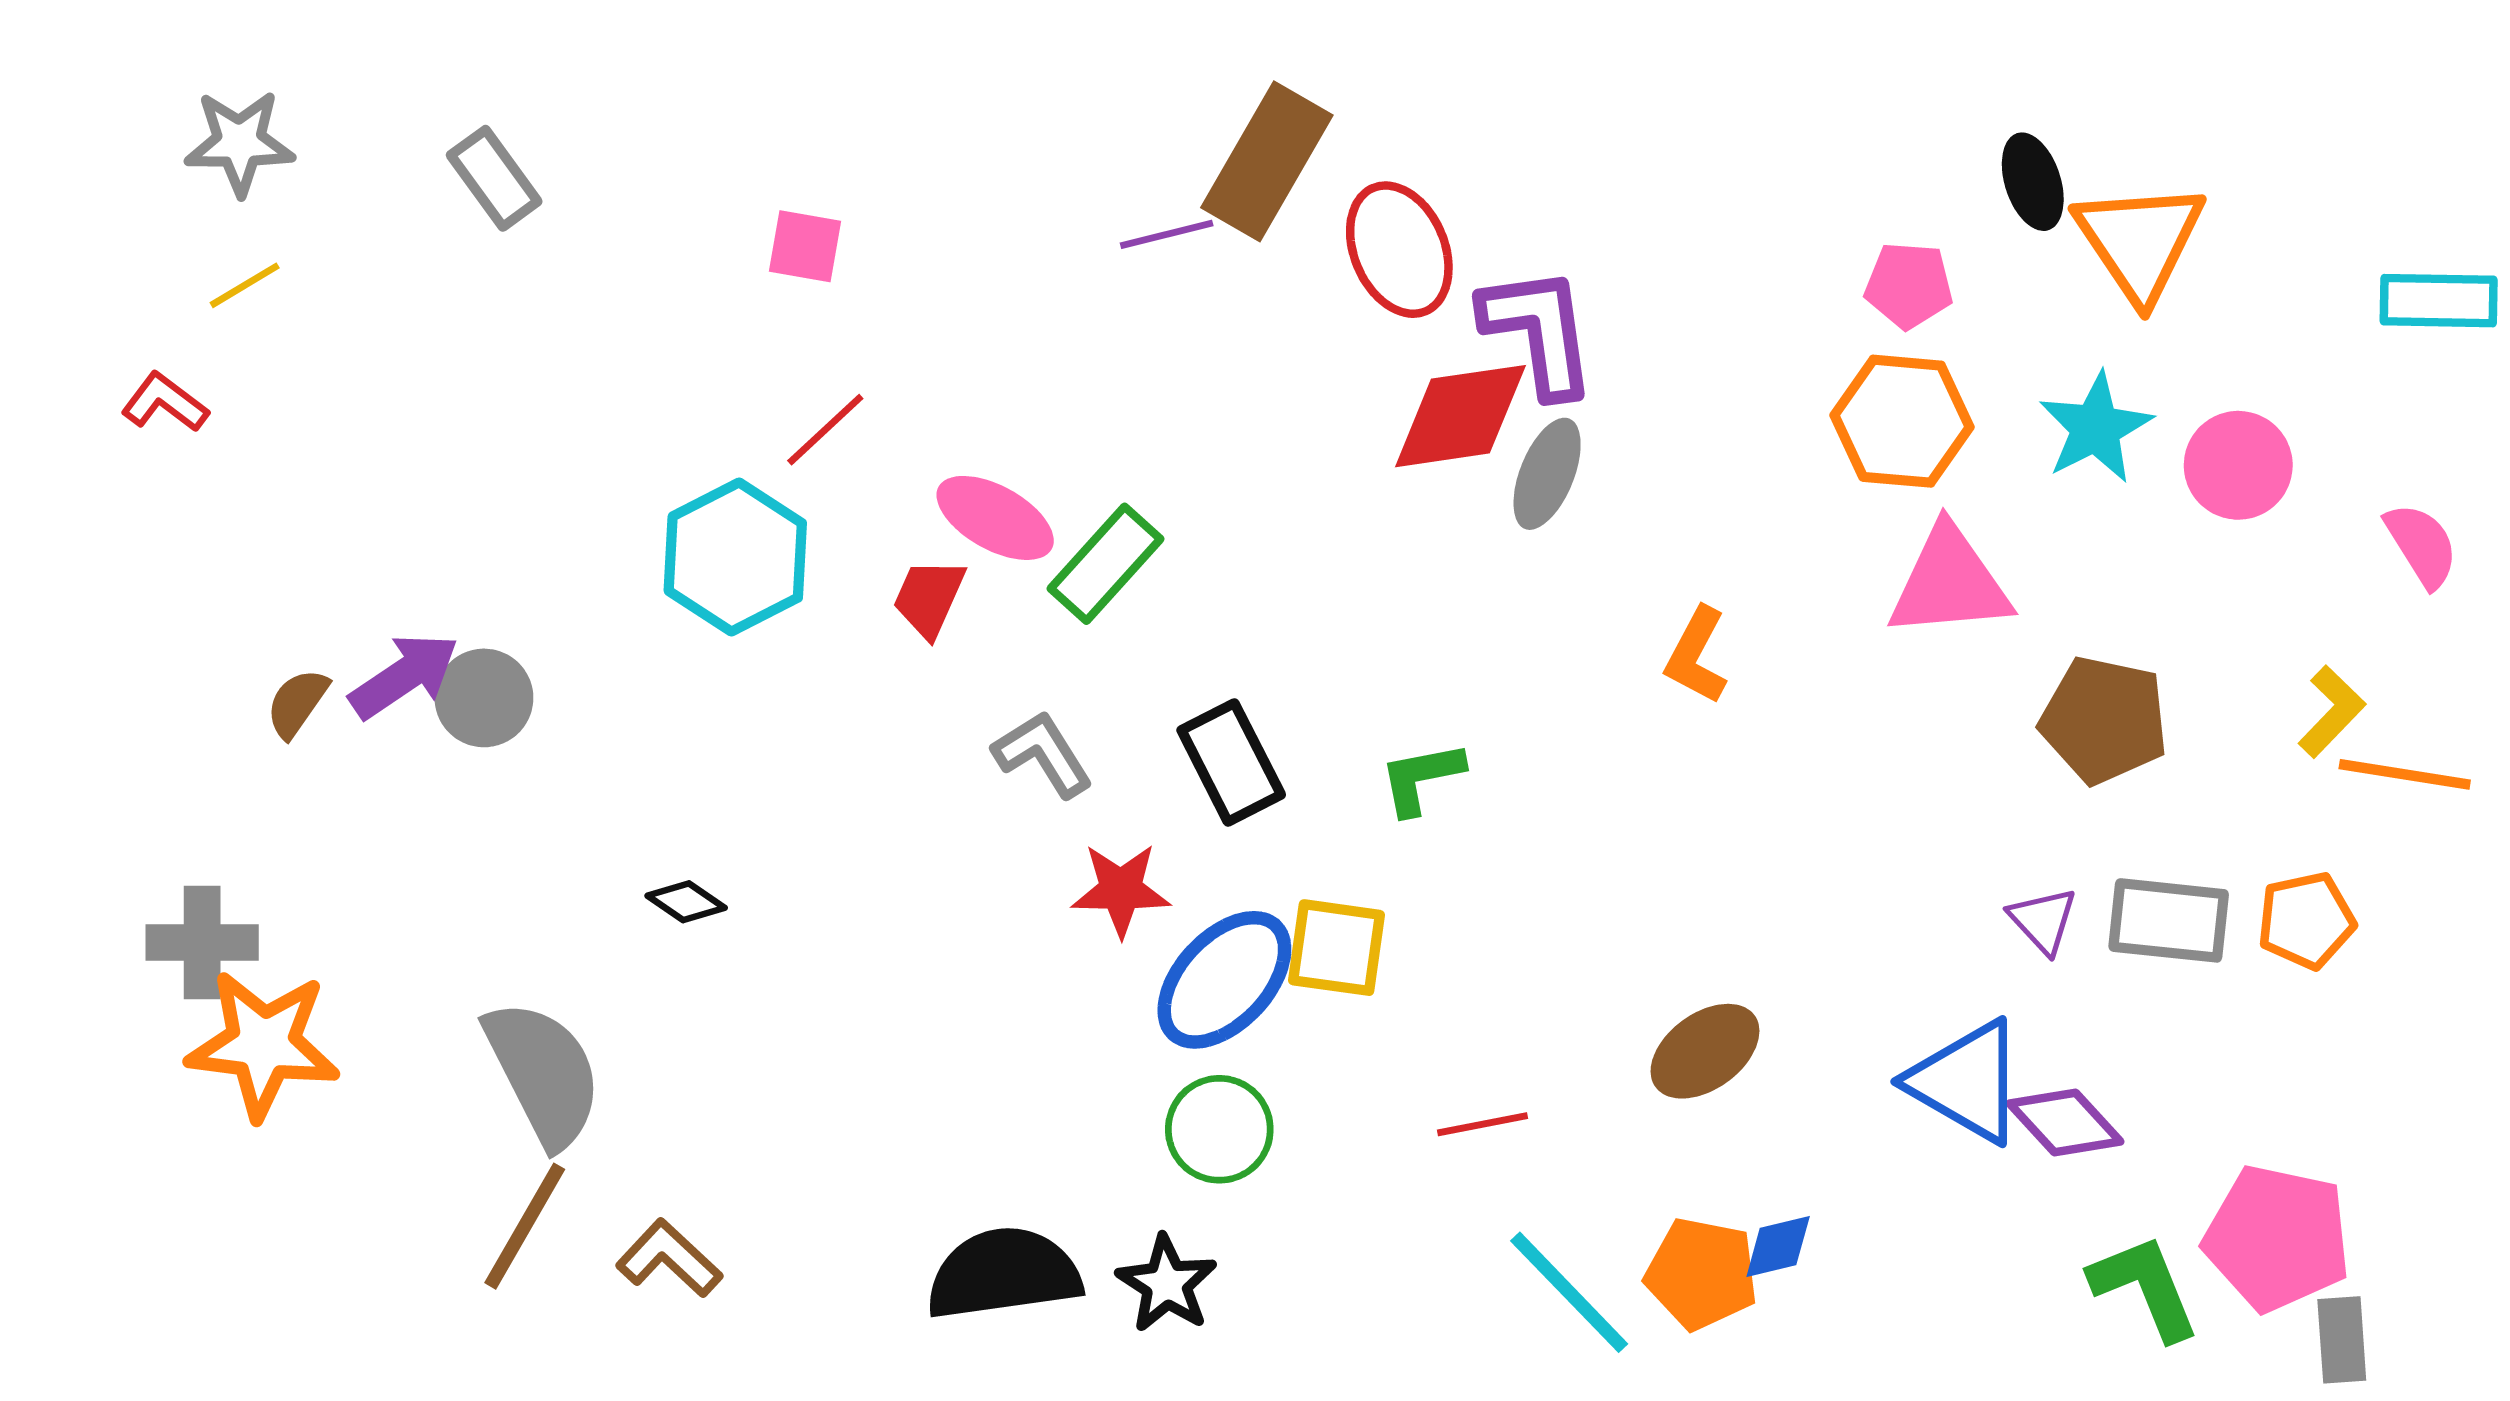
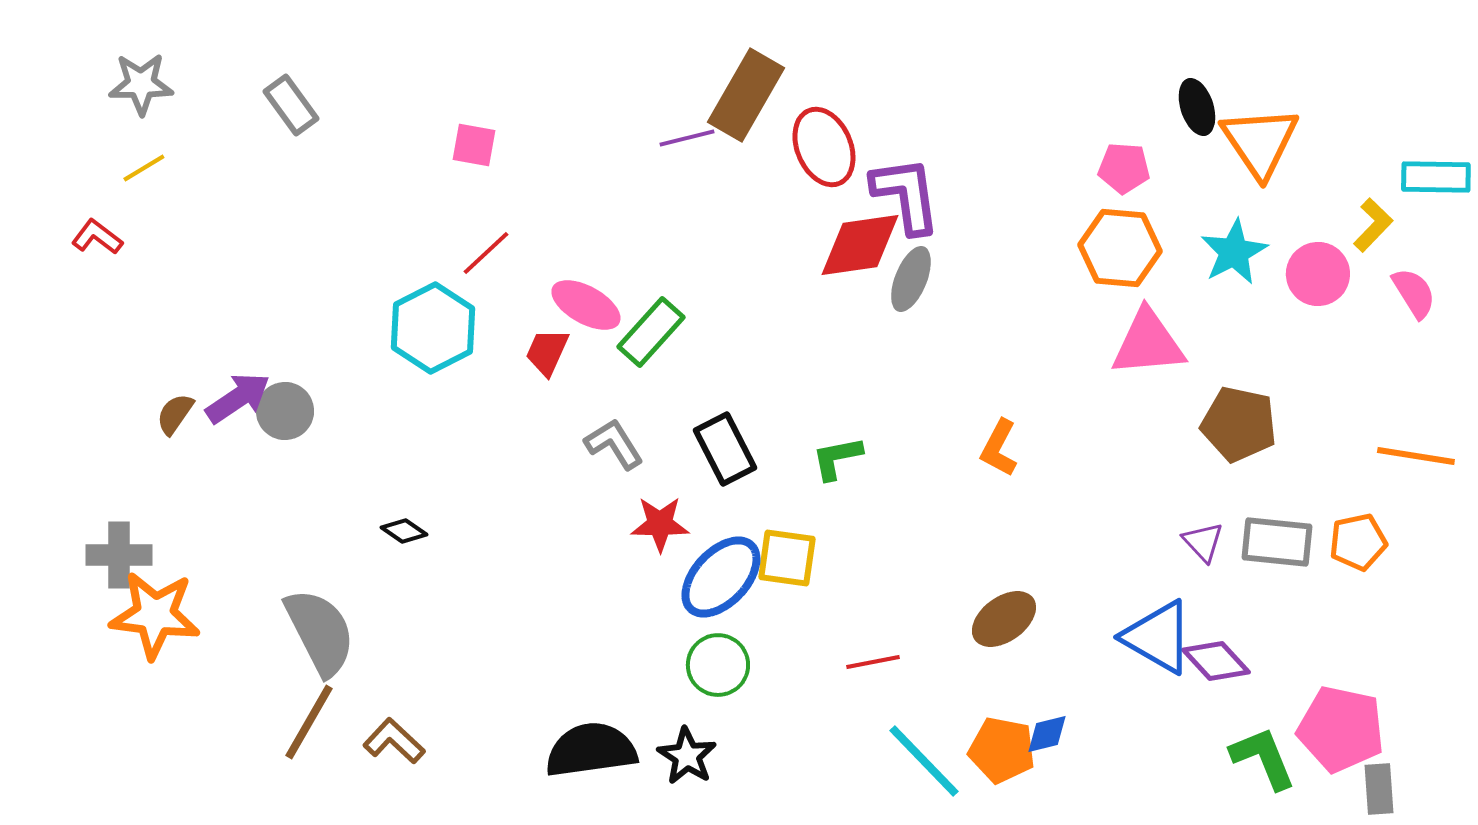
pink semicircle: (2422, 545) -> (1414, 293), moved
orange L-shape: (1696, 655) -> (999, 448), moved
yellow L-shape: (2332, 712) -> (1373, 225), moved

